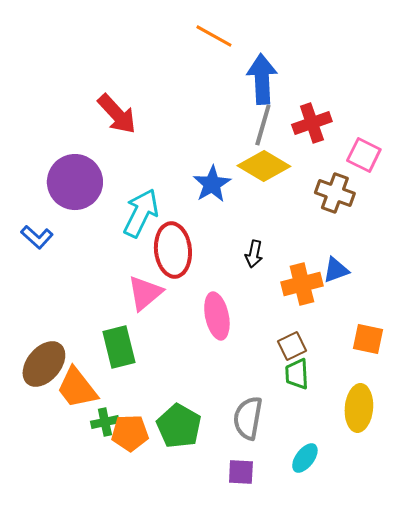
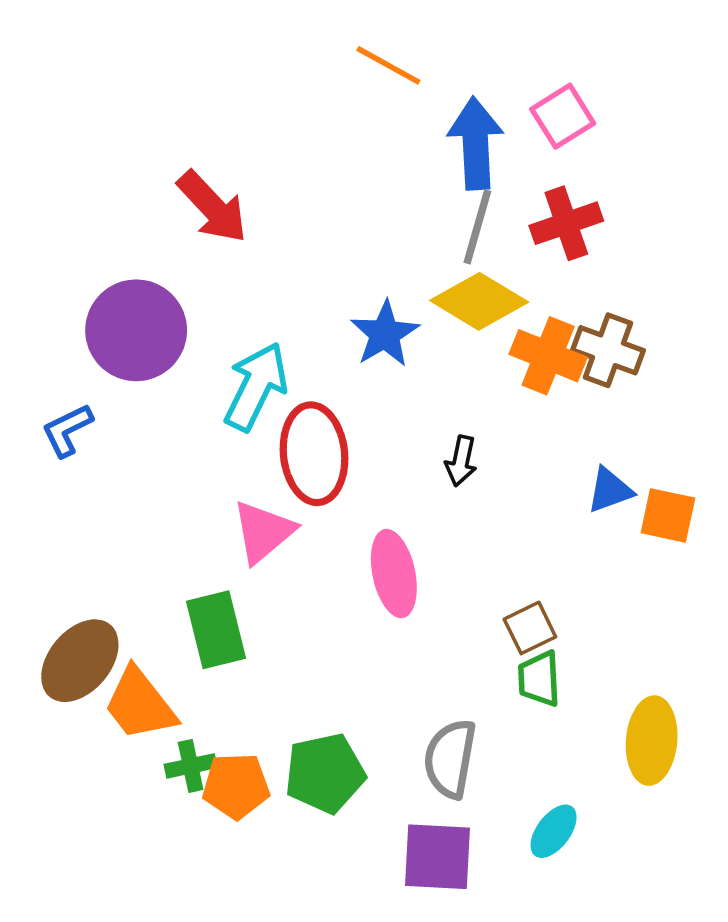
pink square: (364, 155) -> (563, 116), moved, turned 32
blue L-shape: (37, 237) -> (67, 430), turned 112
orange cross: (302, 284) -> (548, 356), moved, turned 36
orange square: (368, 339) -> (668, 515), moved
green pentagon: (179, 426) -> (325, 773), turned 30
purple square: (241, 472) -> (437, 857), size x1.5

